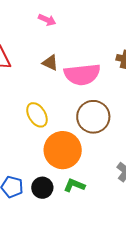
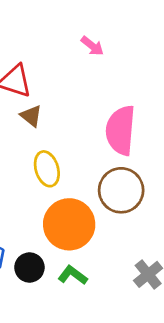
brown triangle: (50, 63) -> (31, 116), moved
pink semicircle: (82, 74) -> (121, 130), turned 87

